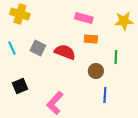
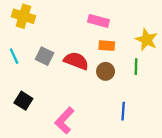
yellow star: (124, 21) -> (147, 40), moved, turned 30
brown circle: (96, 71) -> (106, 71), moved
black square: (20, 86) -> (23, 101), turned -35

